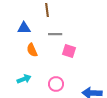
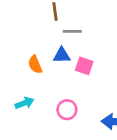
blue triangle: (24, 28) -> (62, 55), moved
gray line: (55, 34) -> (72, 31), moved

